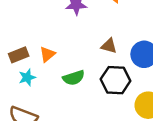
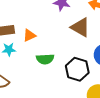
brown triangle: (109, 46) -> (80, 27), moved, size x1.5

